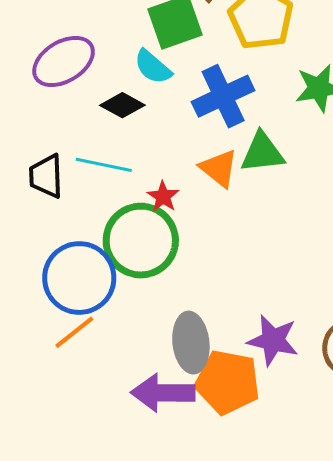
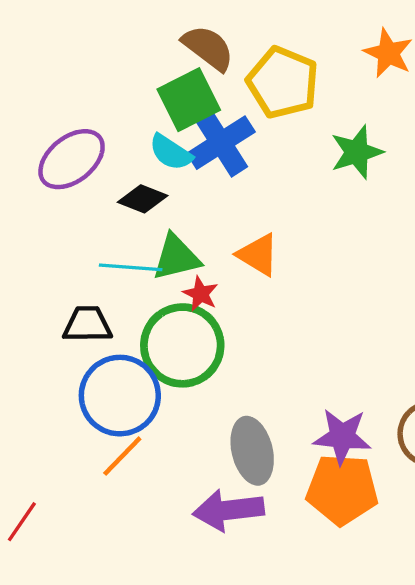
blue cross: (223, 96) -> (221, 143), moved
green triangle: (262, 153) -> (176, 257), moved
black trapezoid: (46, 176) -> (87, 324), moved, turned 99
orange pentagon: (228, 382) -> (342, 489), moved

